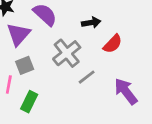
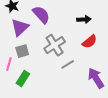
black arrow: (91, 23) -> (84, 19), moved

